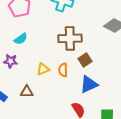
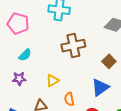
brown square: (85, 60) -> (109, 61), moved
orange semicircle: (63, 70) -> (69, 99), moved

